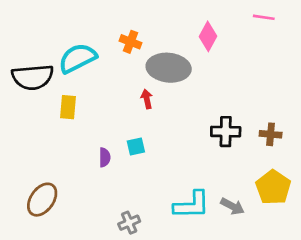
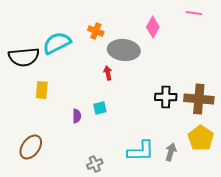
yellow rectangle: (68, 107) -> (42, 90), moved
brown cross: (271, 134) -> (199, 99), size x1.8
gray arrow: (232, 206) -> (171, 152), turned -102

